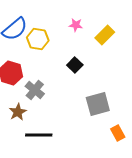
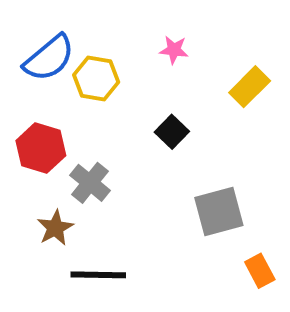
yellow rectangle: (105, 35) -> (250, 87), moved

